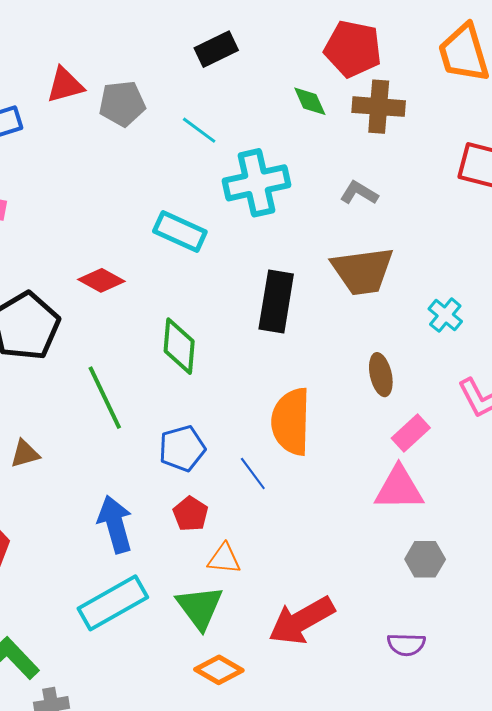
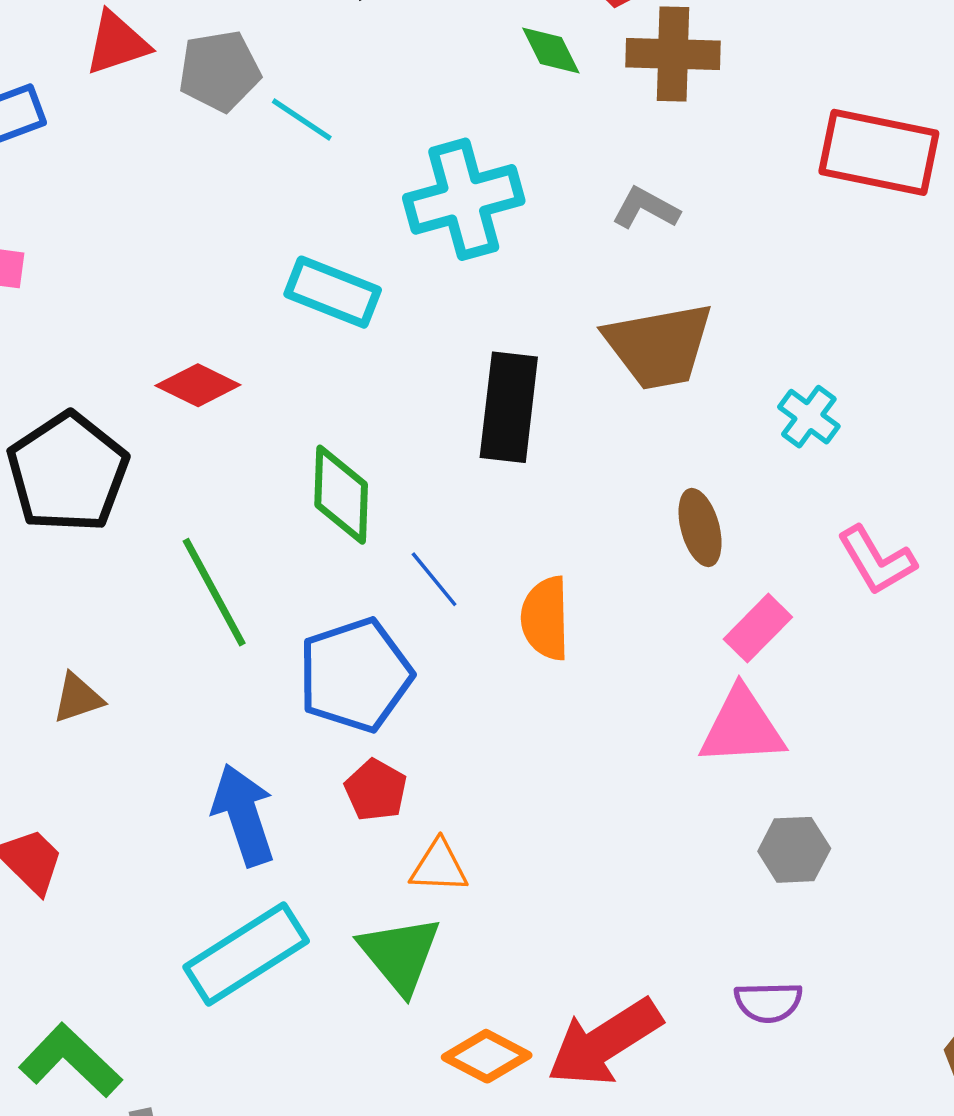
cyan line: (199, 130) -> (302, 120), moved
orange semicircle: (291, 422) -> (545, 618), size x0.7
blue pentagon: (182, 448) -> (355, 675), size x1.4
blue line: (253, 474) -> (434, 579), moved
red arrow: (301, 621) -> (604, 1042), moved
orange diamond: (219, 670) -> (487, 1056), moved

